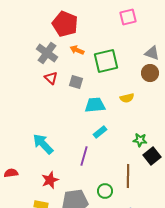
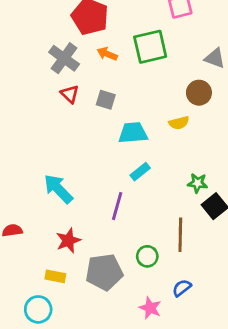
green square: (106, 61) -> (150, 47), moved
brown circle: (150, 73) -> (199, 93), moved

